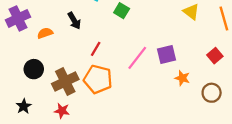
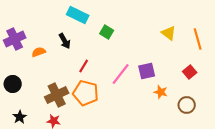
black circle: (34, 69) -> (13, 84), moved

